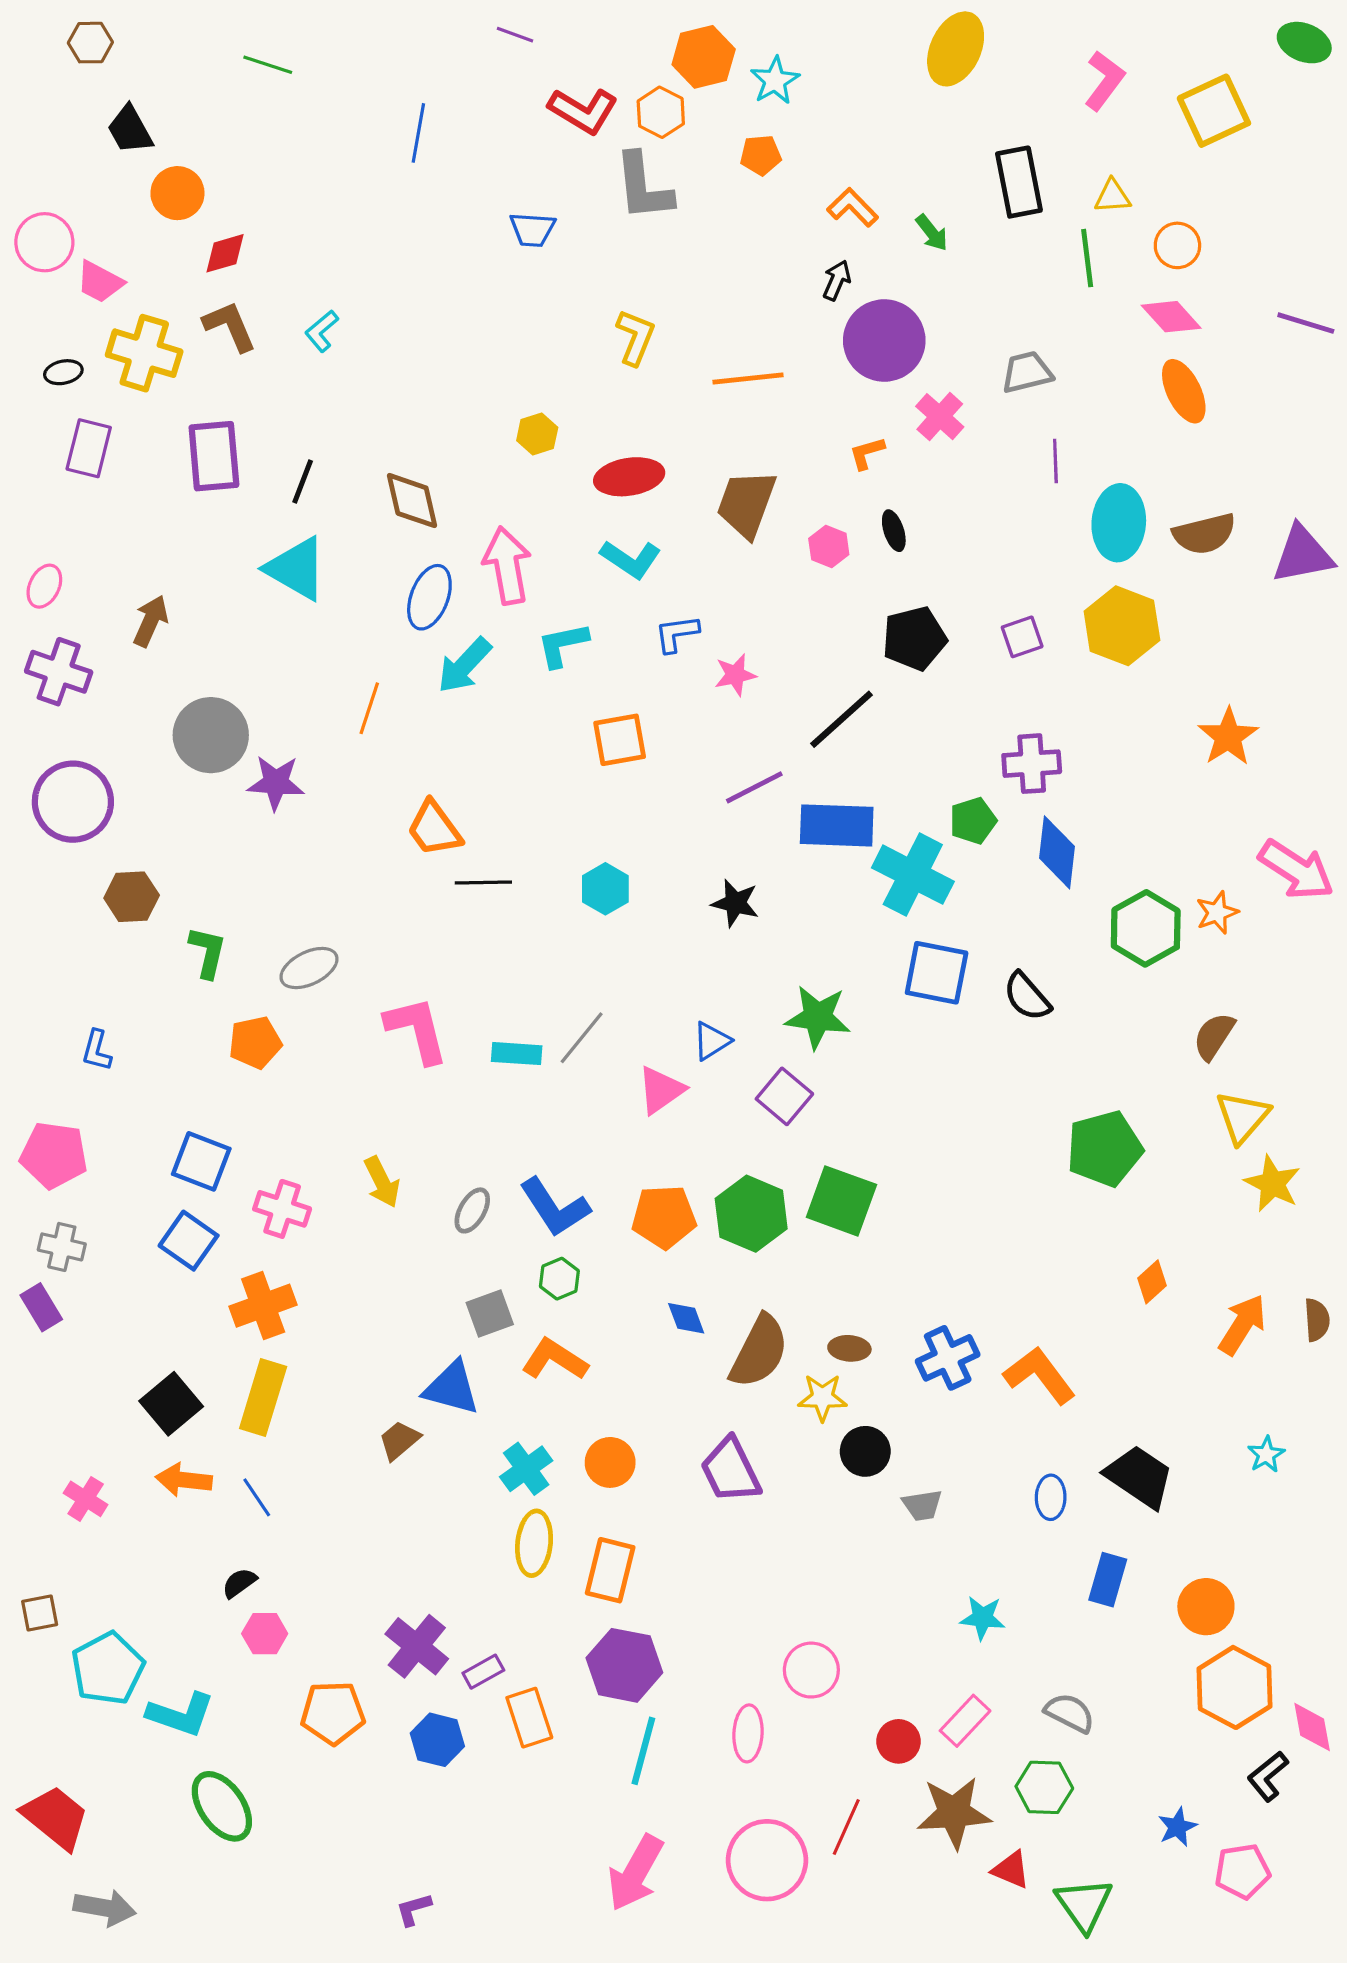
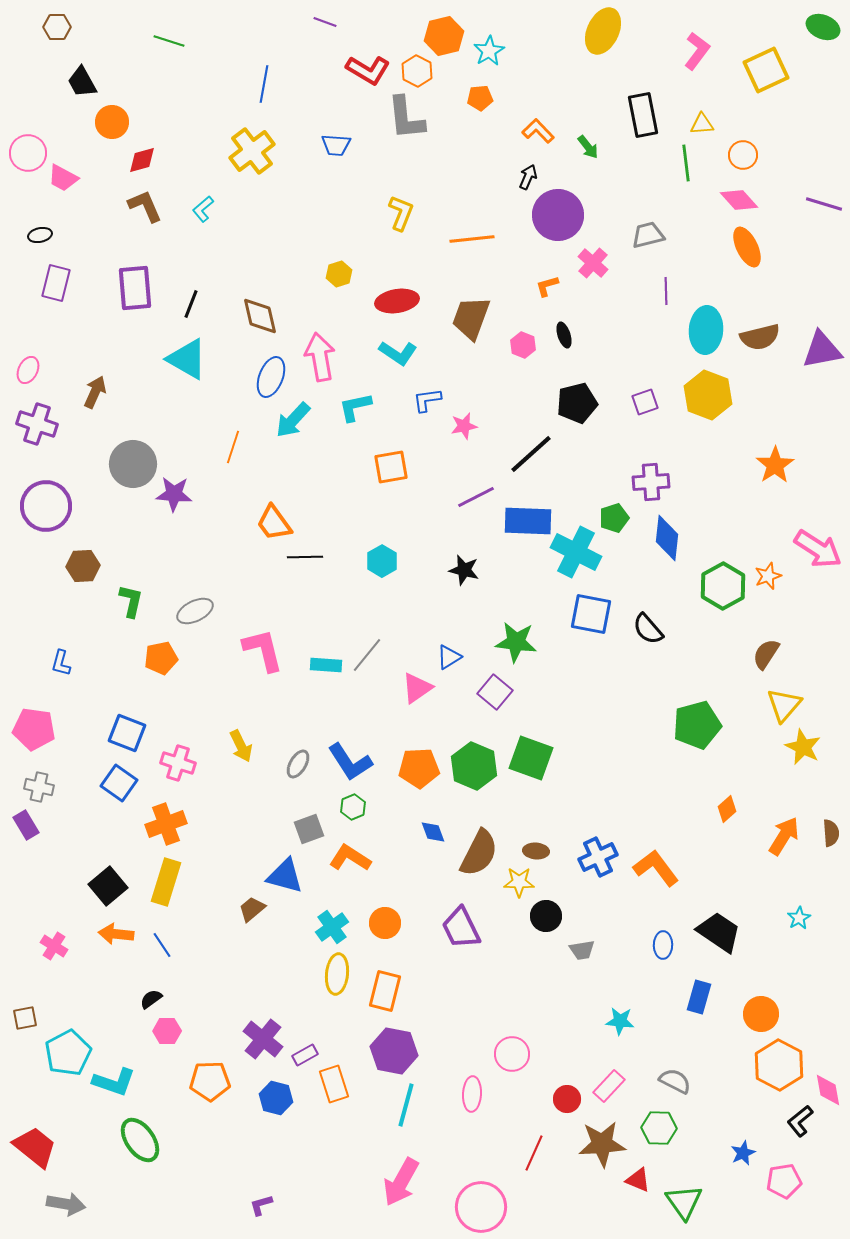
yellow cross: (144, 353) -> (252, 151), moved, turned 36
pink circle: (767, 1860) -> (481, 1207), moved

